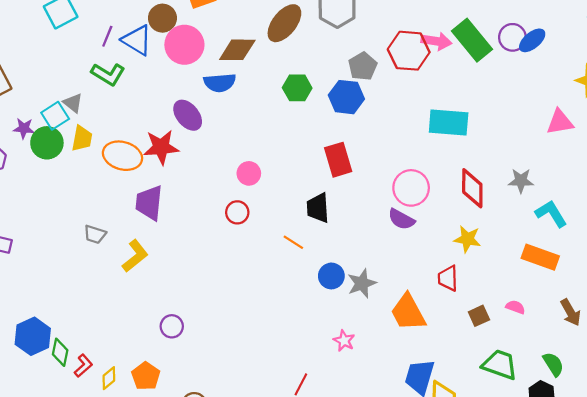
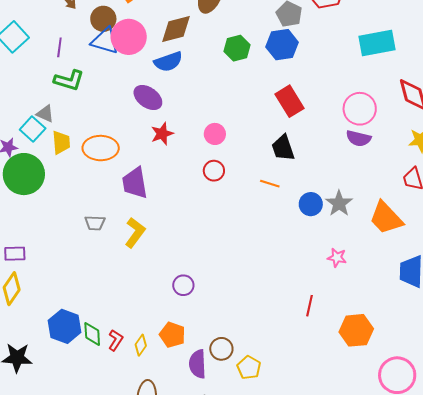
blue triangle: (137, 40) -> (105, 41), moved
green circle: (47, 143) -> (24, 174), moved, size x1.4
red star: (161, 147) -> (162, 134), moved, size x0.7

